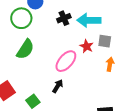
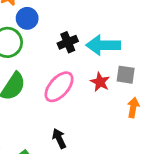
pink ellipse: (66, 61) -> (59, 87), moved
black arrow: (58, 86) -> (59, 139), turned -56

